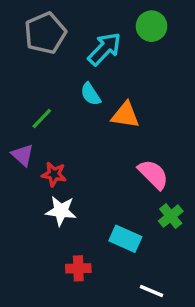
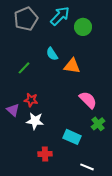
green circle: (152, 26) -> (83, 27), moved
cyan arrow: (104, 49) -> (60, 16), moved
purple triangle: (23, 155) -> (13, 110), moved

